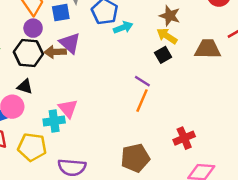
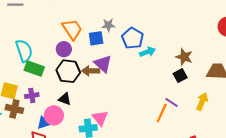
brown star: (170, 16) -> (184, 57), moved
purple circle: (33, 28) -> (64, 49), moved
yellow arrow: (167, 36) -> (202, 101), moved, turned 78
purple line: (142, 81) -> (172, 102), moved

